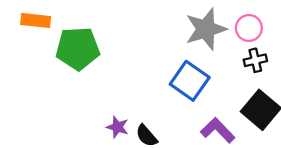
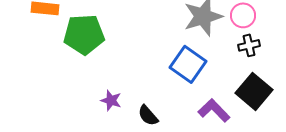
purple star: (117, 127) -> (111, 100), moved

